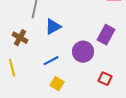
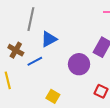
blue line: (51, 61) -> (35, 61), moved

